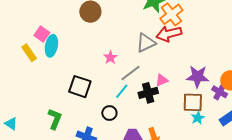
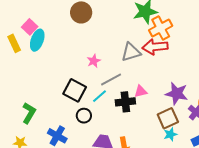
black square: (80, 87) -> (75, 90), moved
brown square: (193, 102) -> (168, 118), turned -35

